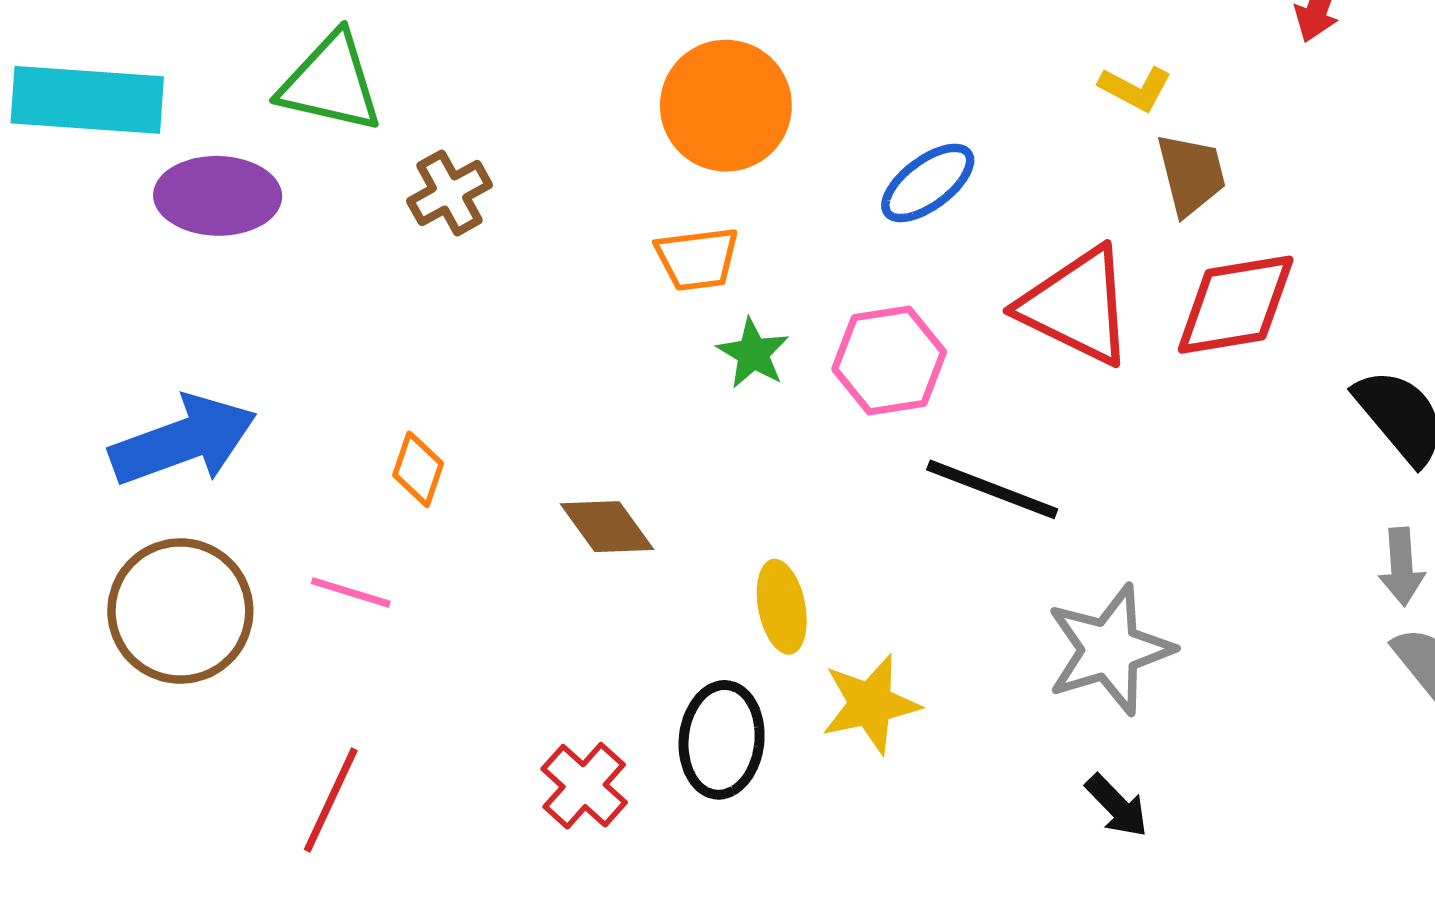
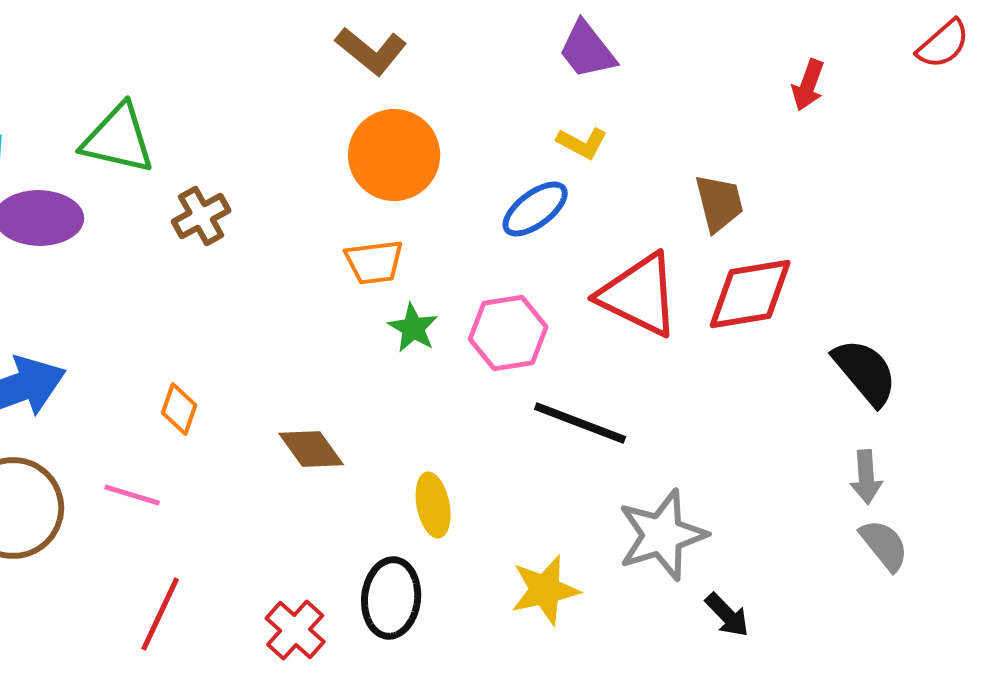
yellow L-shape: (1135, 88) -> (582, 143), moved
yellow star: (870, 704) -> (545, 590), moved
red line: (331, 800) -> (160, 614), moved
black arrow: (1117, 806) -> (727, 615), moved

